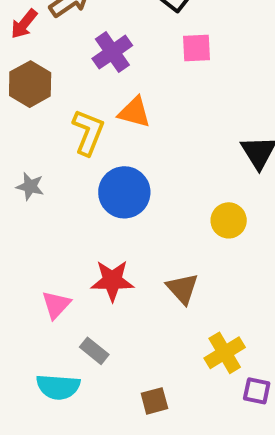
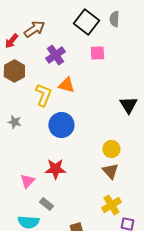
yellow circle: (229, 220) -> (111, 149), moved
brown triangle: (182, 289) -> (110, 171), moved

